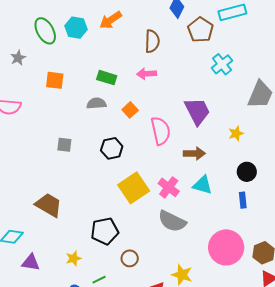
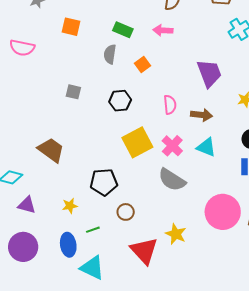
gray semicircle: (96, 103) -> (110, 54), turned -84
pink semicircle: (161, 131) -> (170, 105), moved, size x0.7

